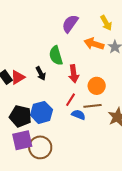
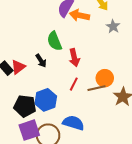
orange arrow: (94, 44) -> (79, 15), moved
orange circle: (97, 86) -> (105, 78), moved
blue semicircle: (78, 115) -> (73, 123), moved, size x1.5

